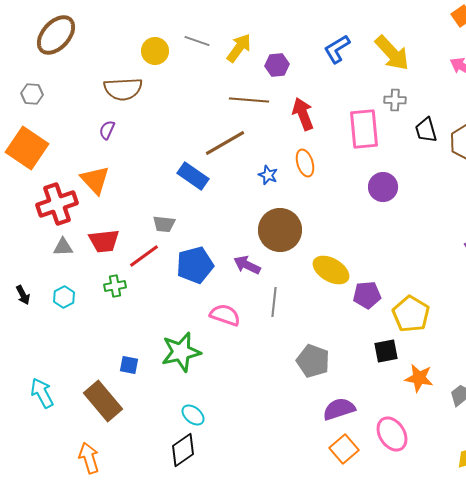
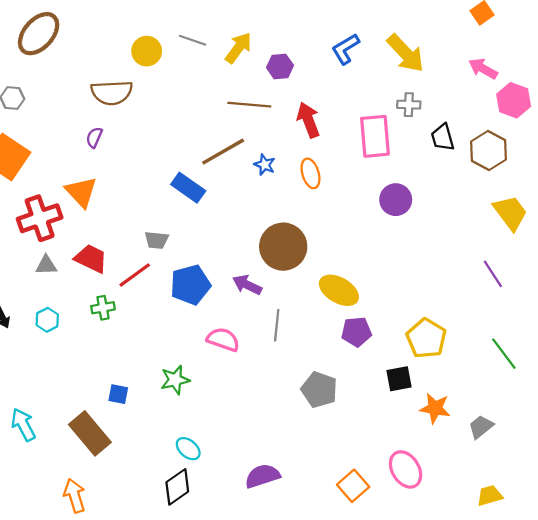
blue star: (268, 175) -> (265, 165), moved
red trapezoid: (104, 241) -> (91, 259), turned -148
purple pentagon: (367, 295) -> (356, 332), moved
green star: (181, 352) -> (175, 380), size x0.7
purple semicircle: (339, 409) -> (262, 476), moved

